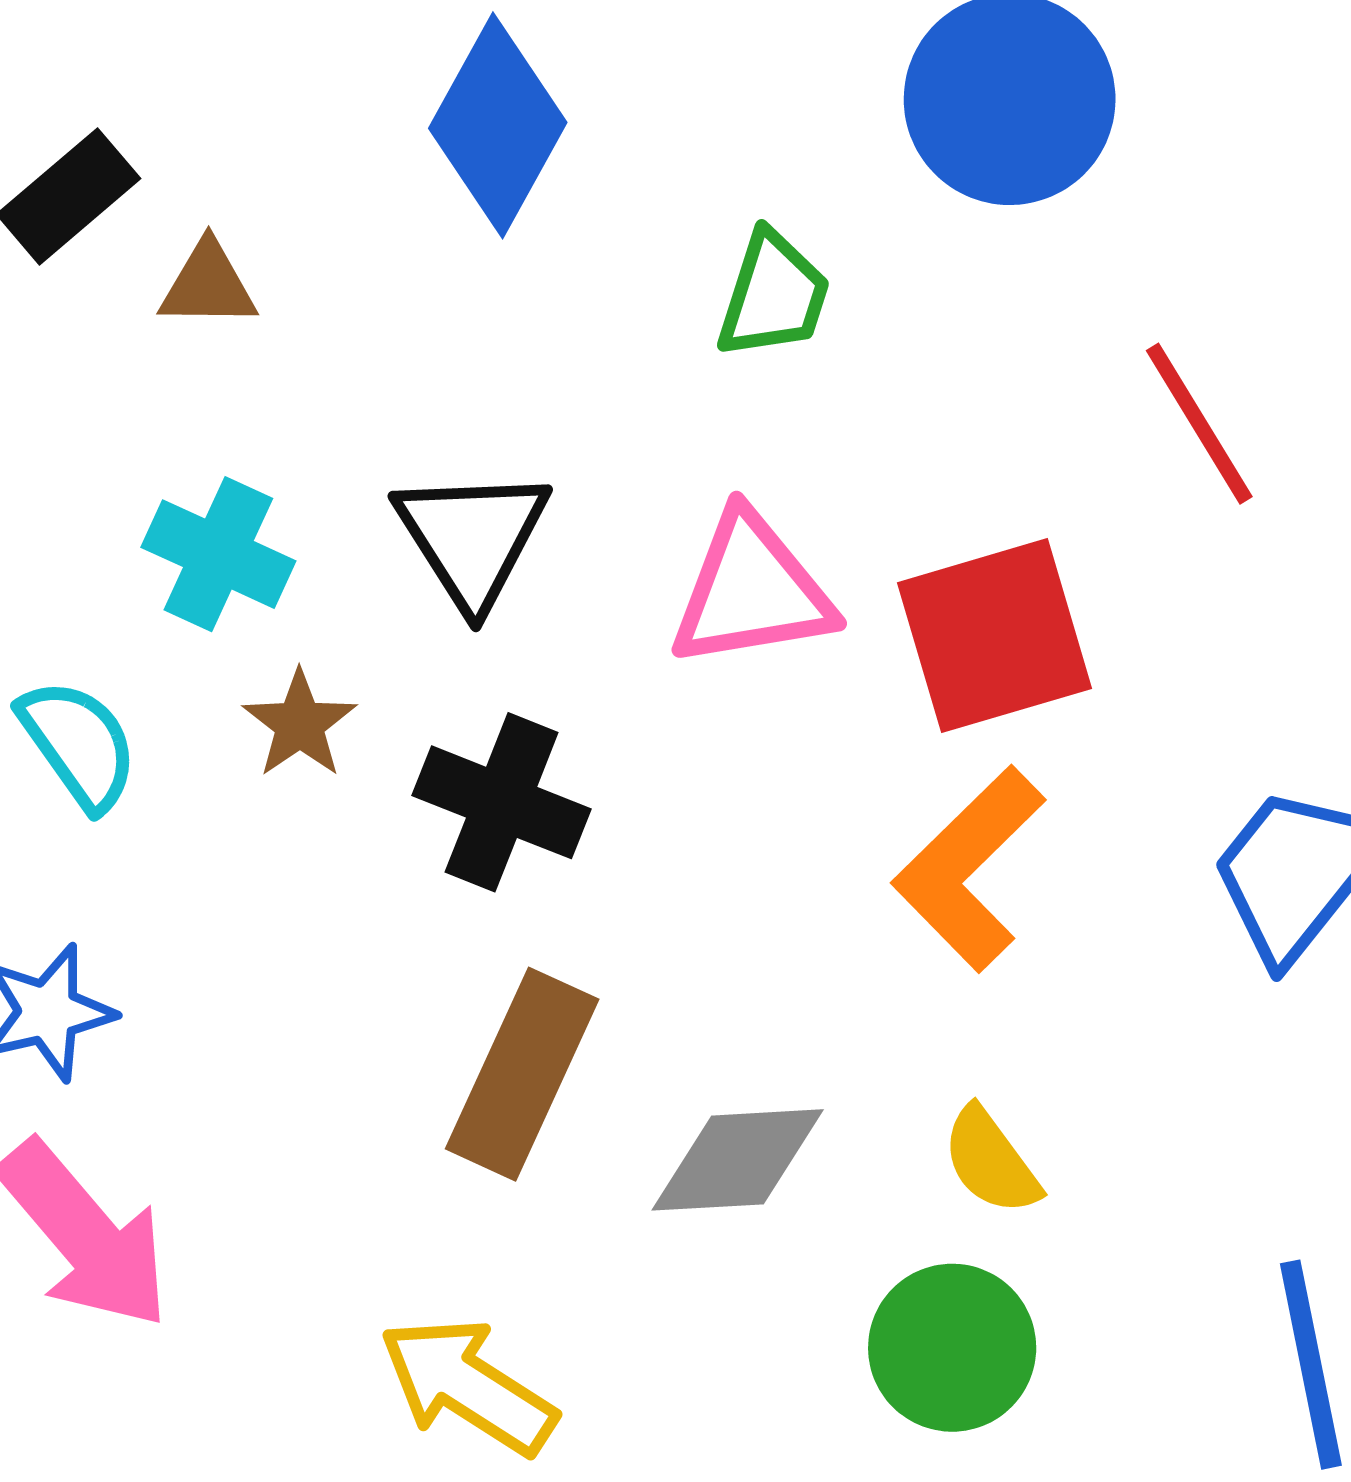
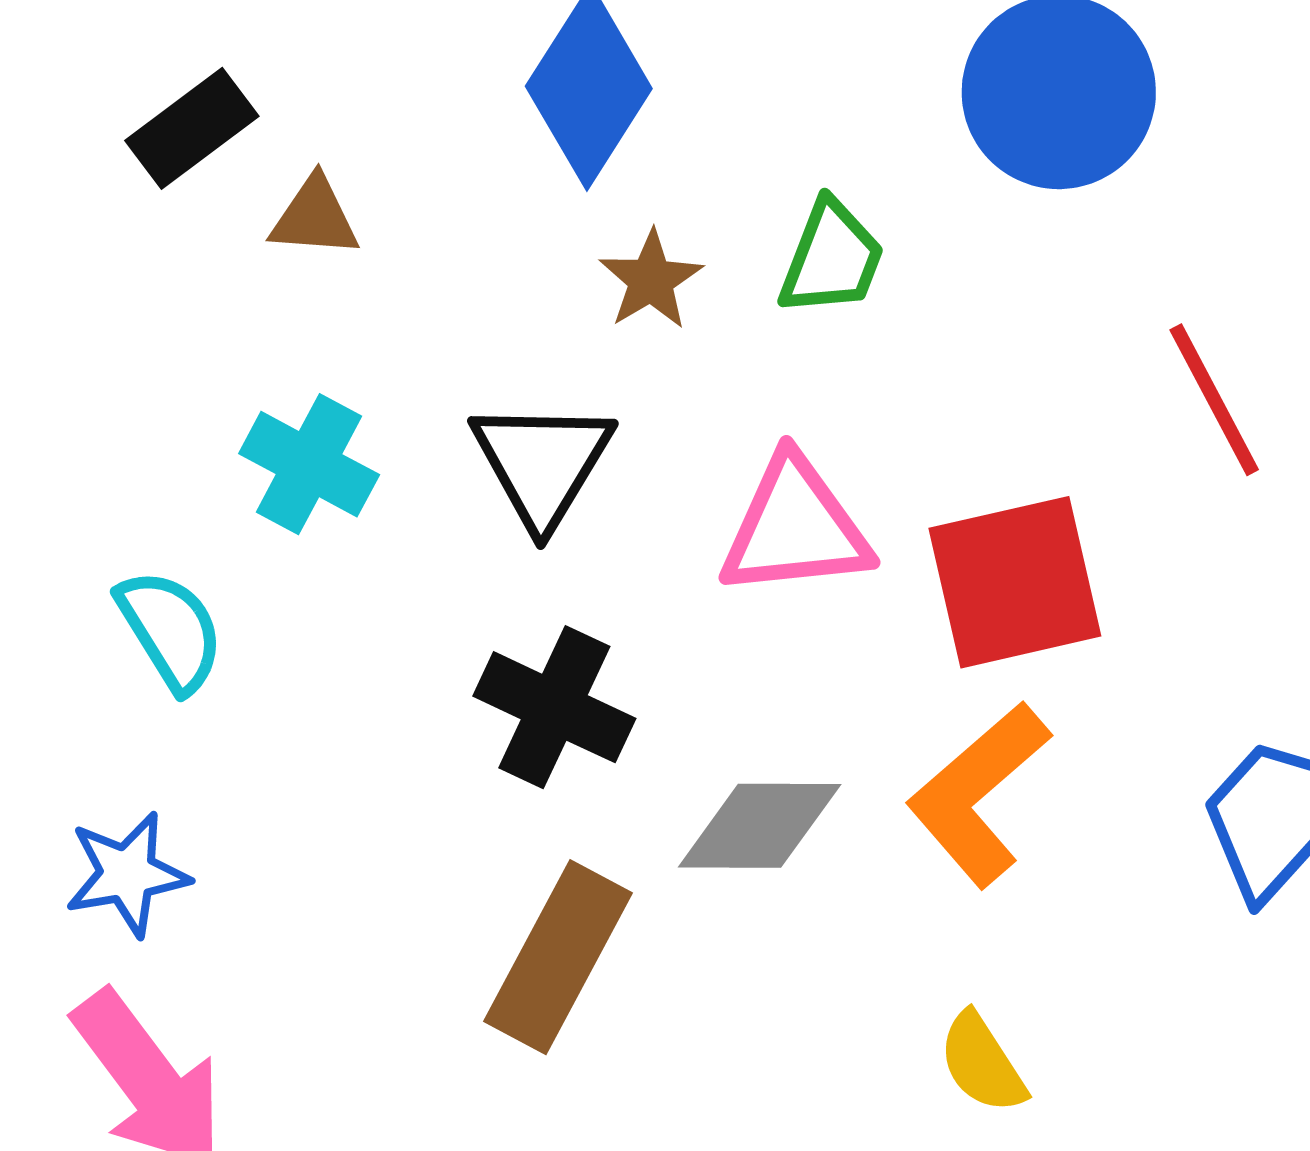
brown star: (300, 724) -> (651, 280), moved
gray diamond: (738, 1160) -> (760, 826), moved

